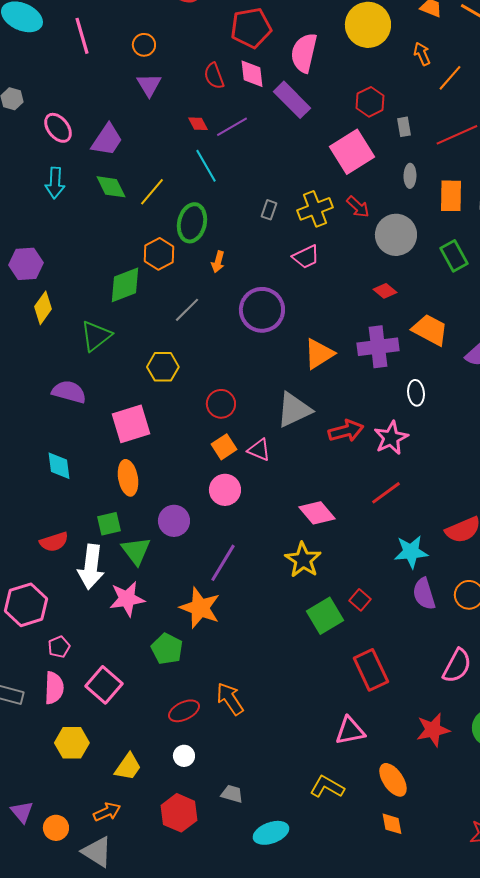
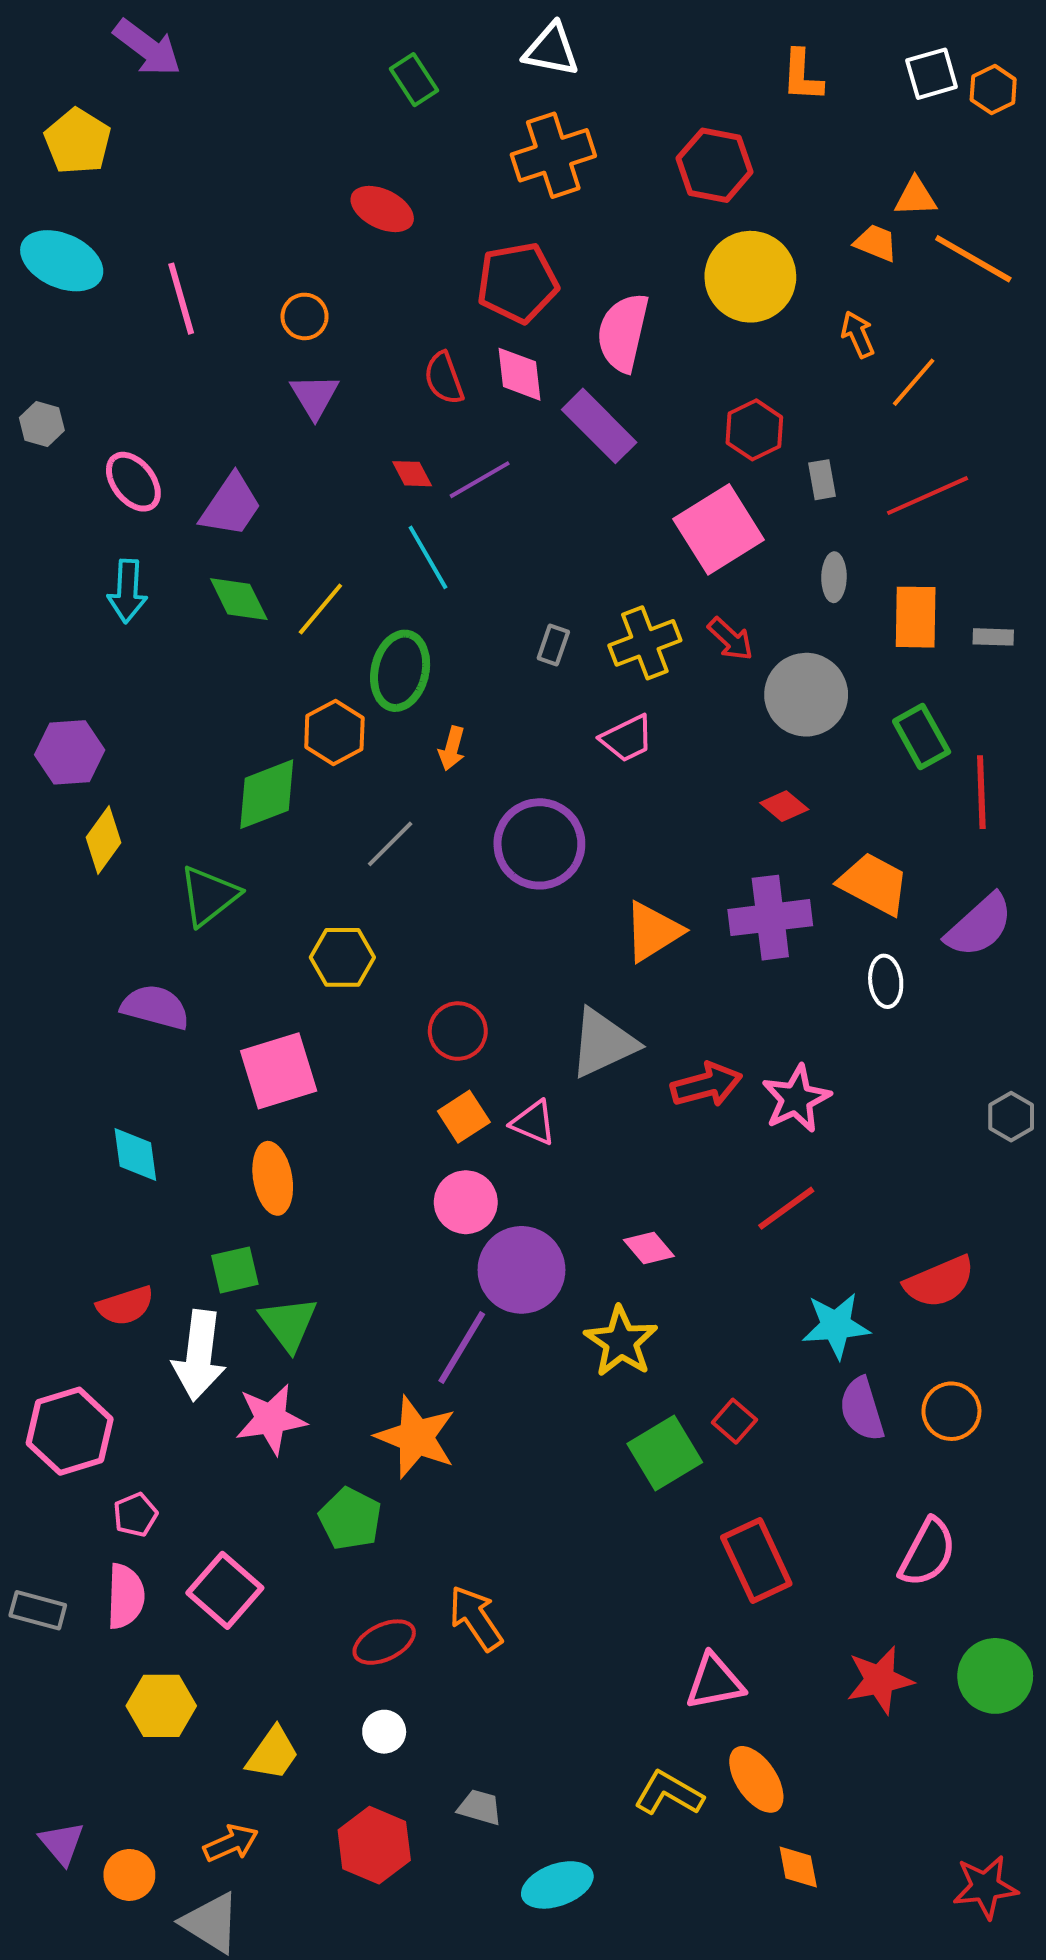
white ellipse: (416, 393) -> (886, 981), moved
pink diamond: (317, 513) -> (649, 1248), size x0.7
purple circle: (174, 521) -> (521, 1270), moved, size x1.4
orange ellipse: (393, 780) -> (756, 1779), moved

